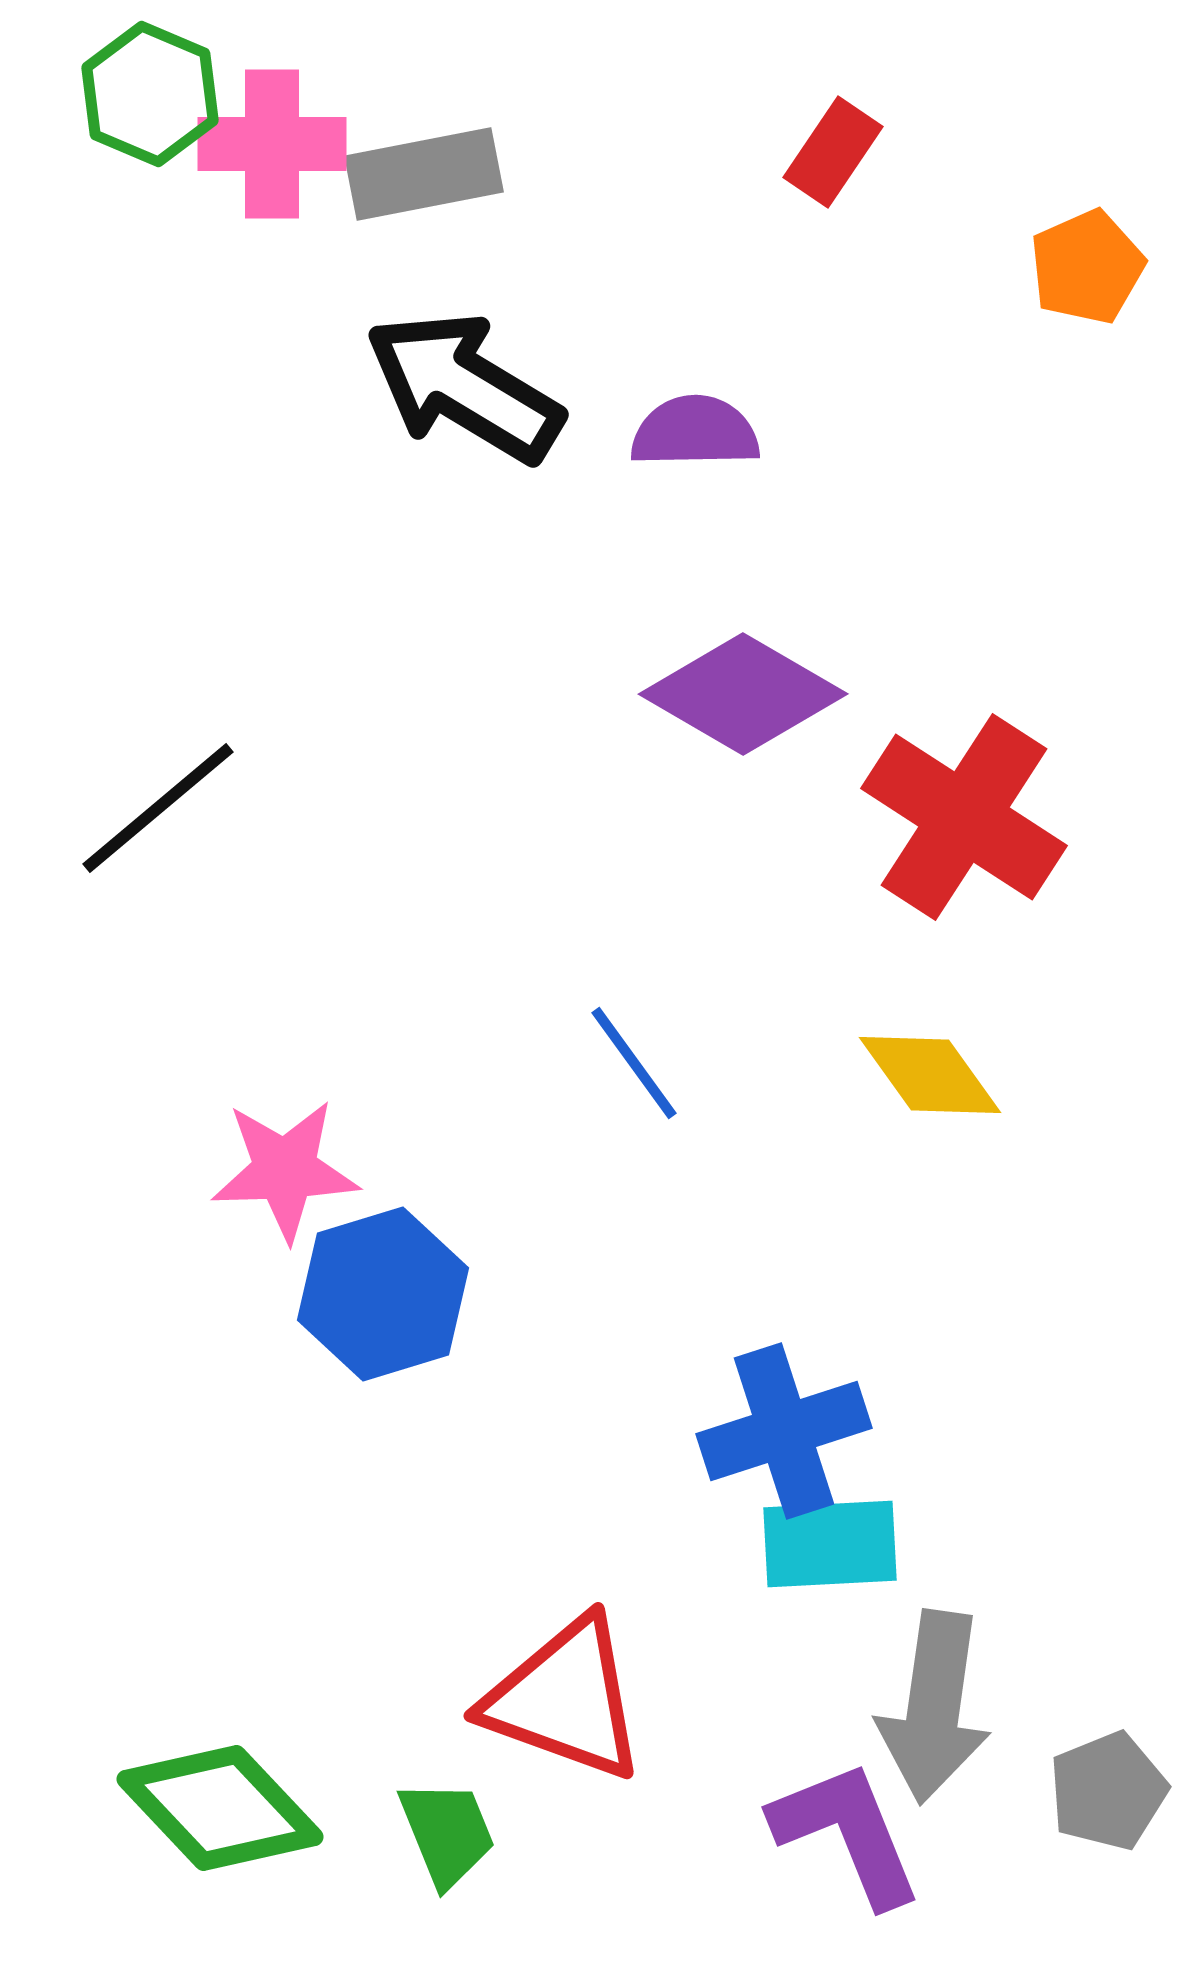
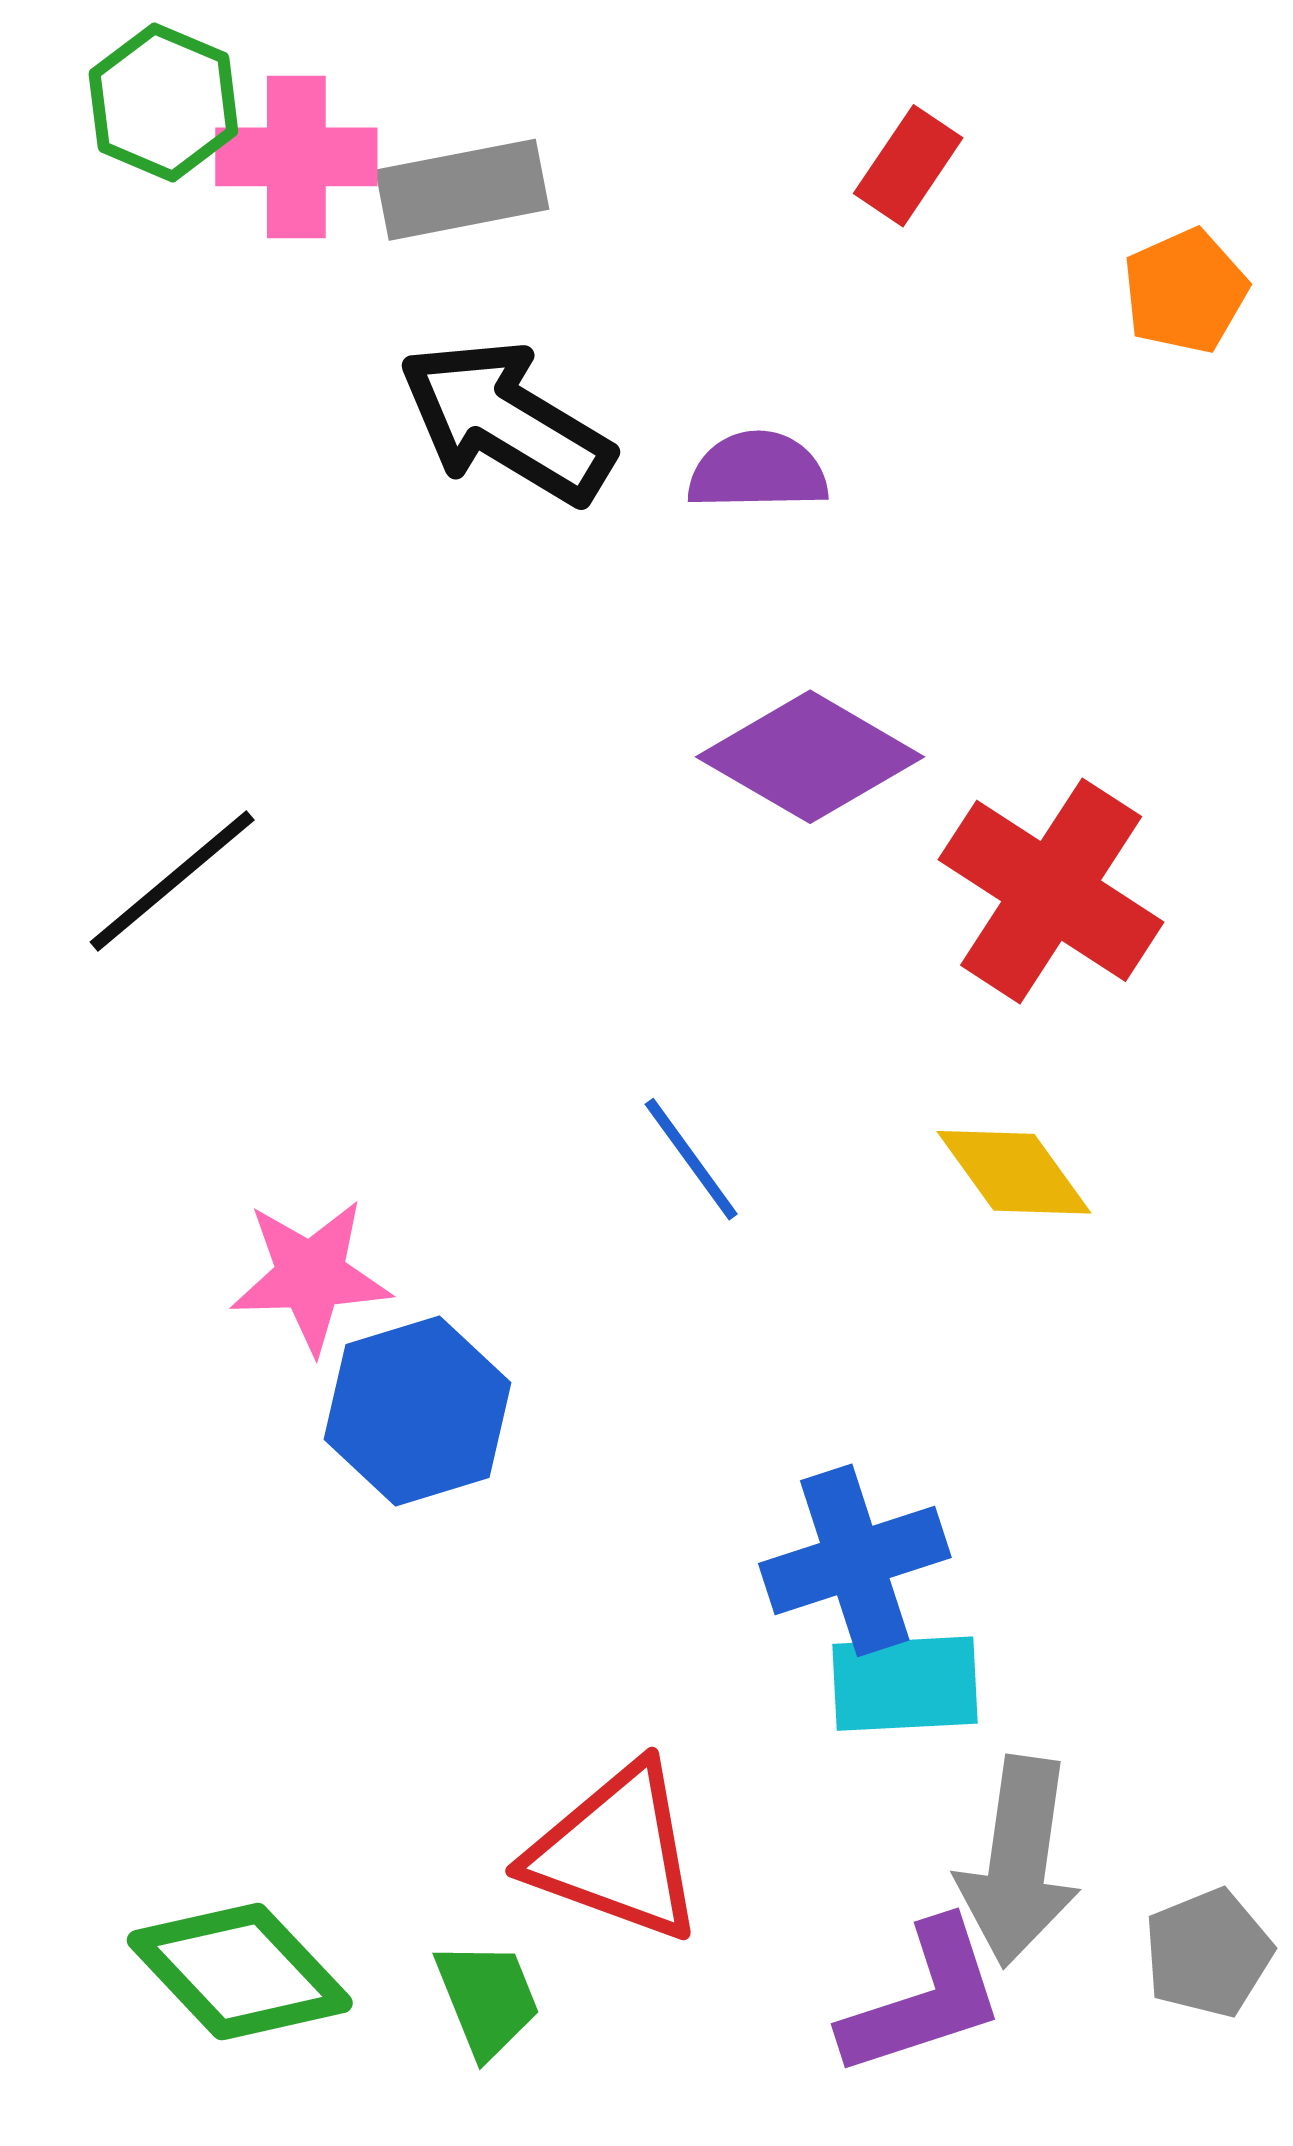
purple L-shape: (847, 1833) -> (923, 1999), turned 94

